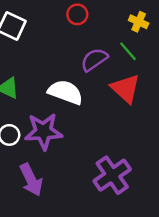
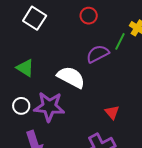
green line: (128, 51) -> (120, 41), moved, turned 60
red triangle: (126, 89) -> (112, 112), moved, size x0.6

